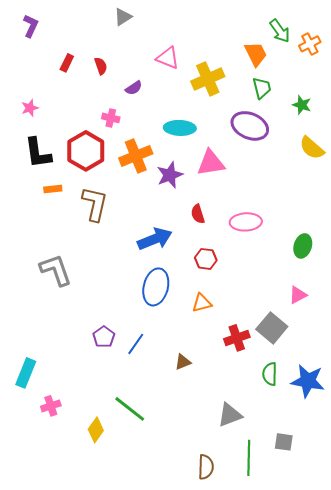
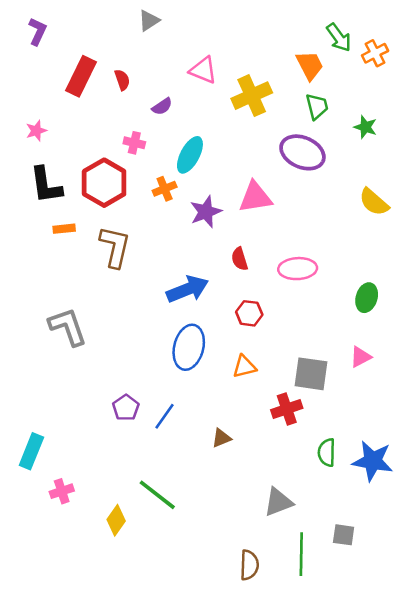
red rectangle: (67, 63) -> (81, 76), size x1.8
cyan ellipse: (180, 128) -> (190, 155), moved, turned -64
yellow semicircle: (312, 148) -> (374, 202), moved
orange cross: (136, 156) -> (165, 189), size x0.6
gray square: (272, 328) -> (311, 374), moved, turned -32

